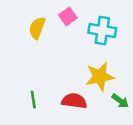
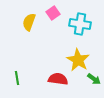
yellow star: (100, 77) -> (78, 60), turned -30
green line: (33, 100) -> (17, 78), moved

